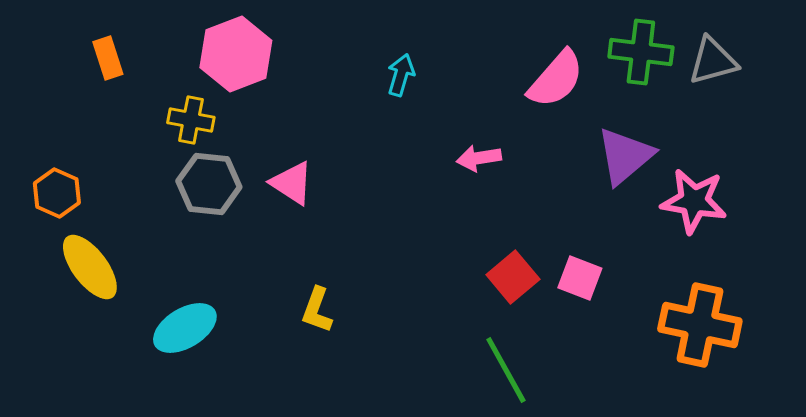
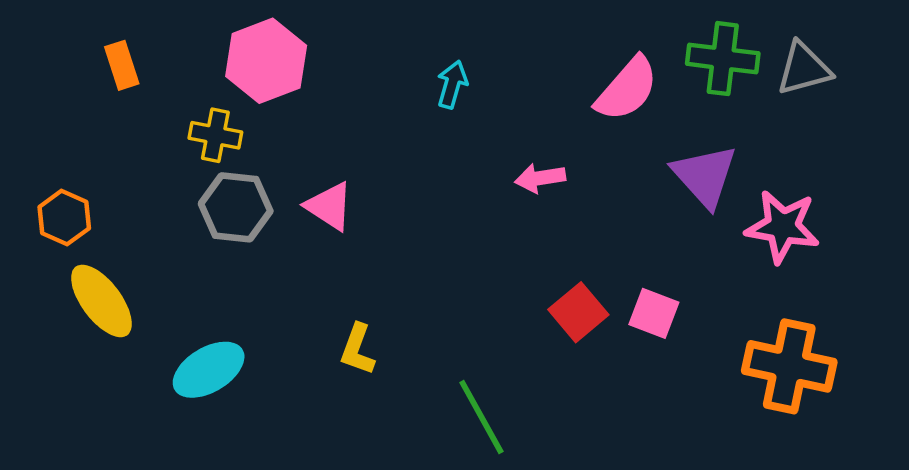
purple triangle: (625, 156) -> (705, 176), turned -32
green line: (506, 370) -> (481, 417), moved

